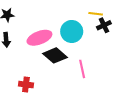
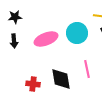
black diamond: (55, 55) -> (61, 79), moved, turned 40

